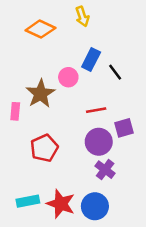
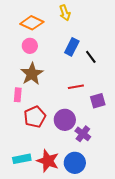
pink circle: (68, 77) -> (30, 46), moved
pink rectangle: (15, 111) -> (18, 95), moved
purple circle: (99, 142) -> (65, 120), moved

